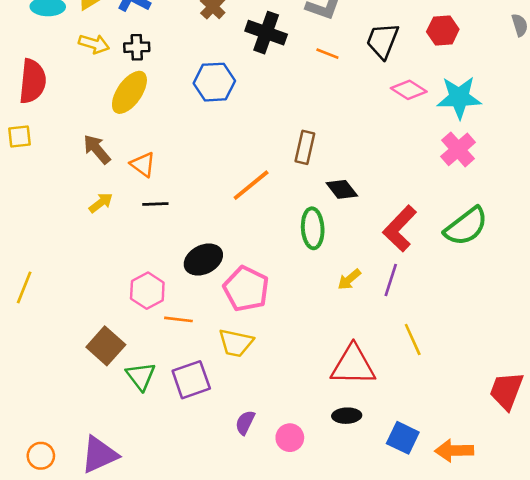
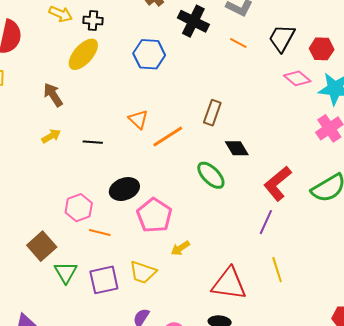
red hexagon: (443, 30) -> (322, 49), moved
orange triangle: (143, 164) -> (138, 119), moved
green ellipse: (313, 228) -> (211, 175), turned -48
yellow arrow: (349, 279) -> (180, 248), moved
yellow trapezoid: (236, 343) -> (143, 272), moved

